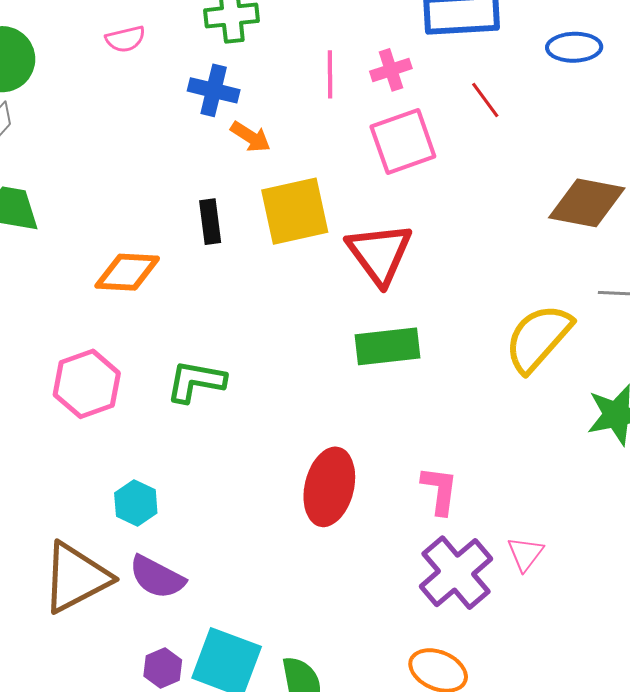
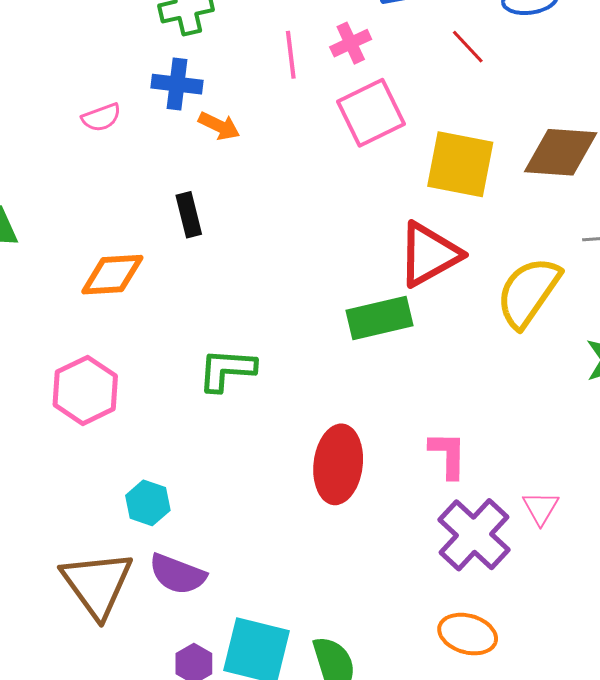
pink semicircle: (125, 39) -> (101, 117), moved
red line: (485, 100) -> (468, 47), moved
yellow square: (295, 211) -> (460, 164), moved, turned 30
red triangle: (380, 254) -> (429, 254), moved, turned 44
green L-shape: (196, 381) -> (227, 370), moved
brown triangle: (76, 578) -> (97, 584), turned -32

